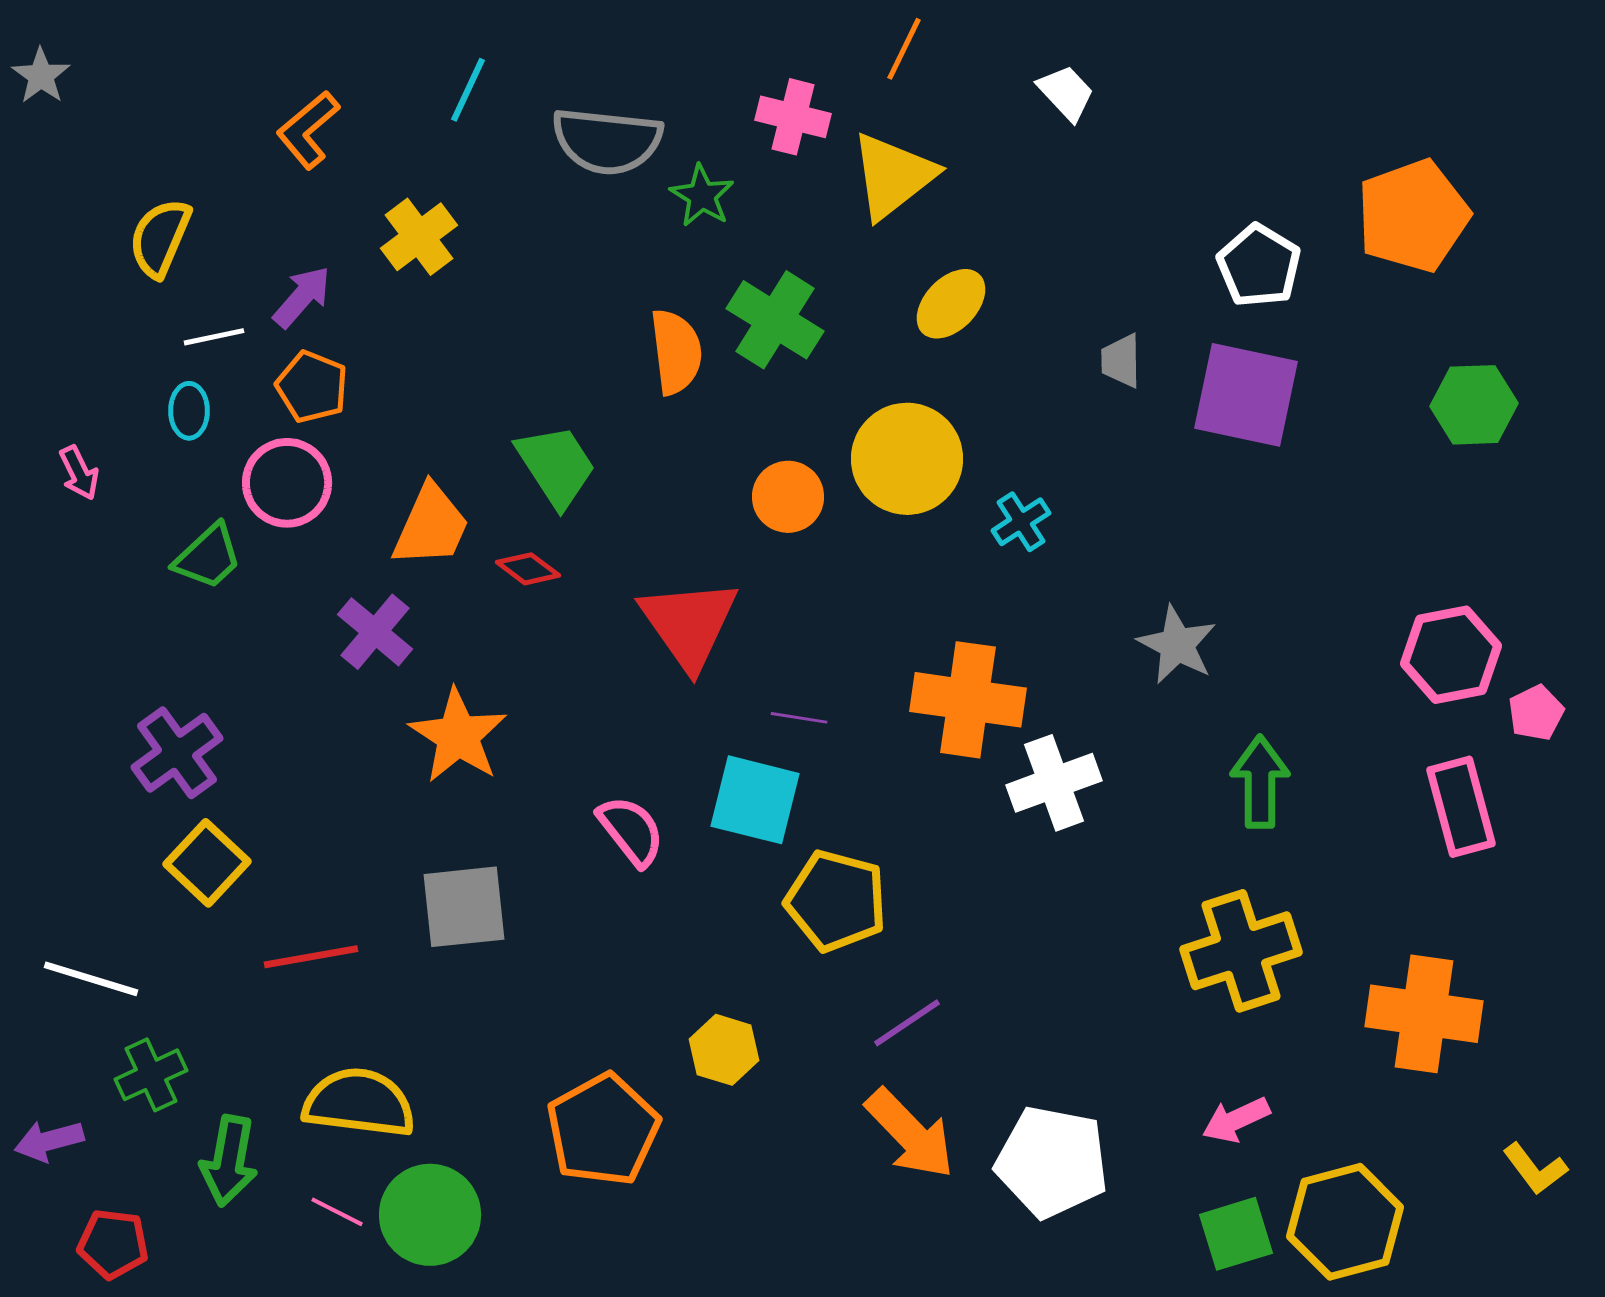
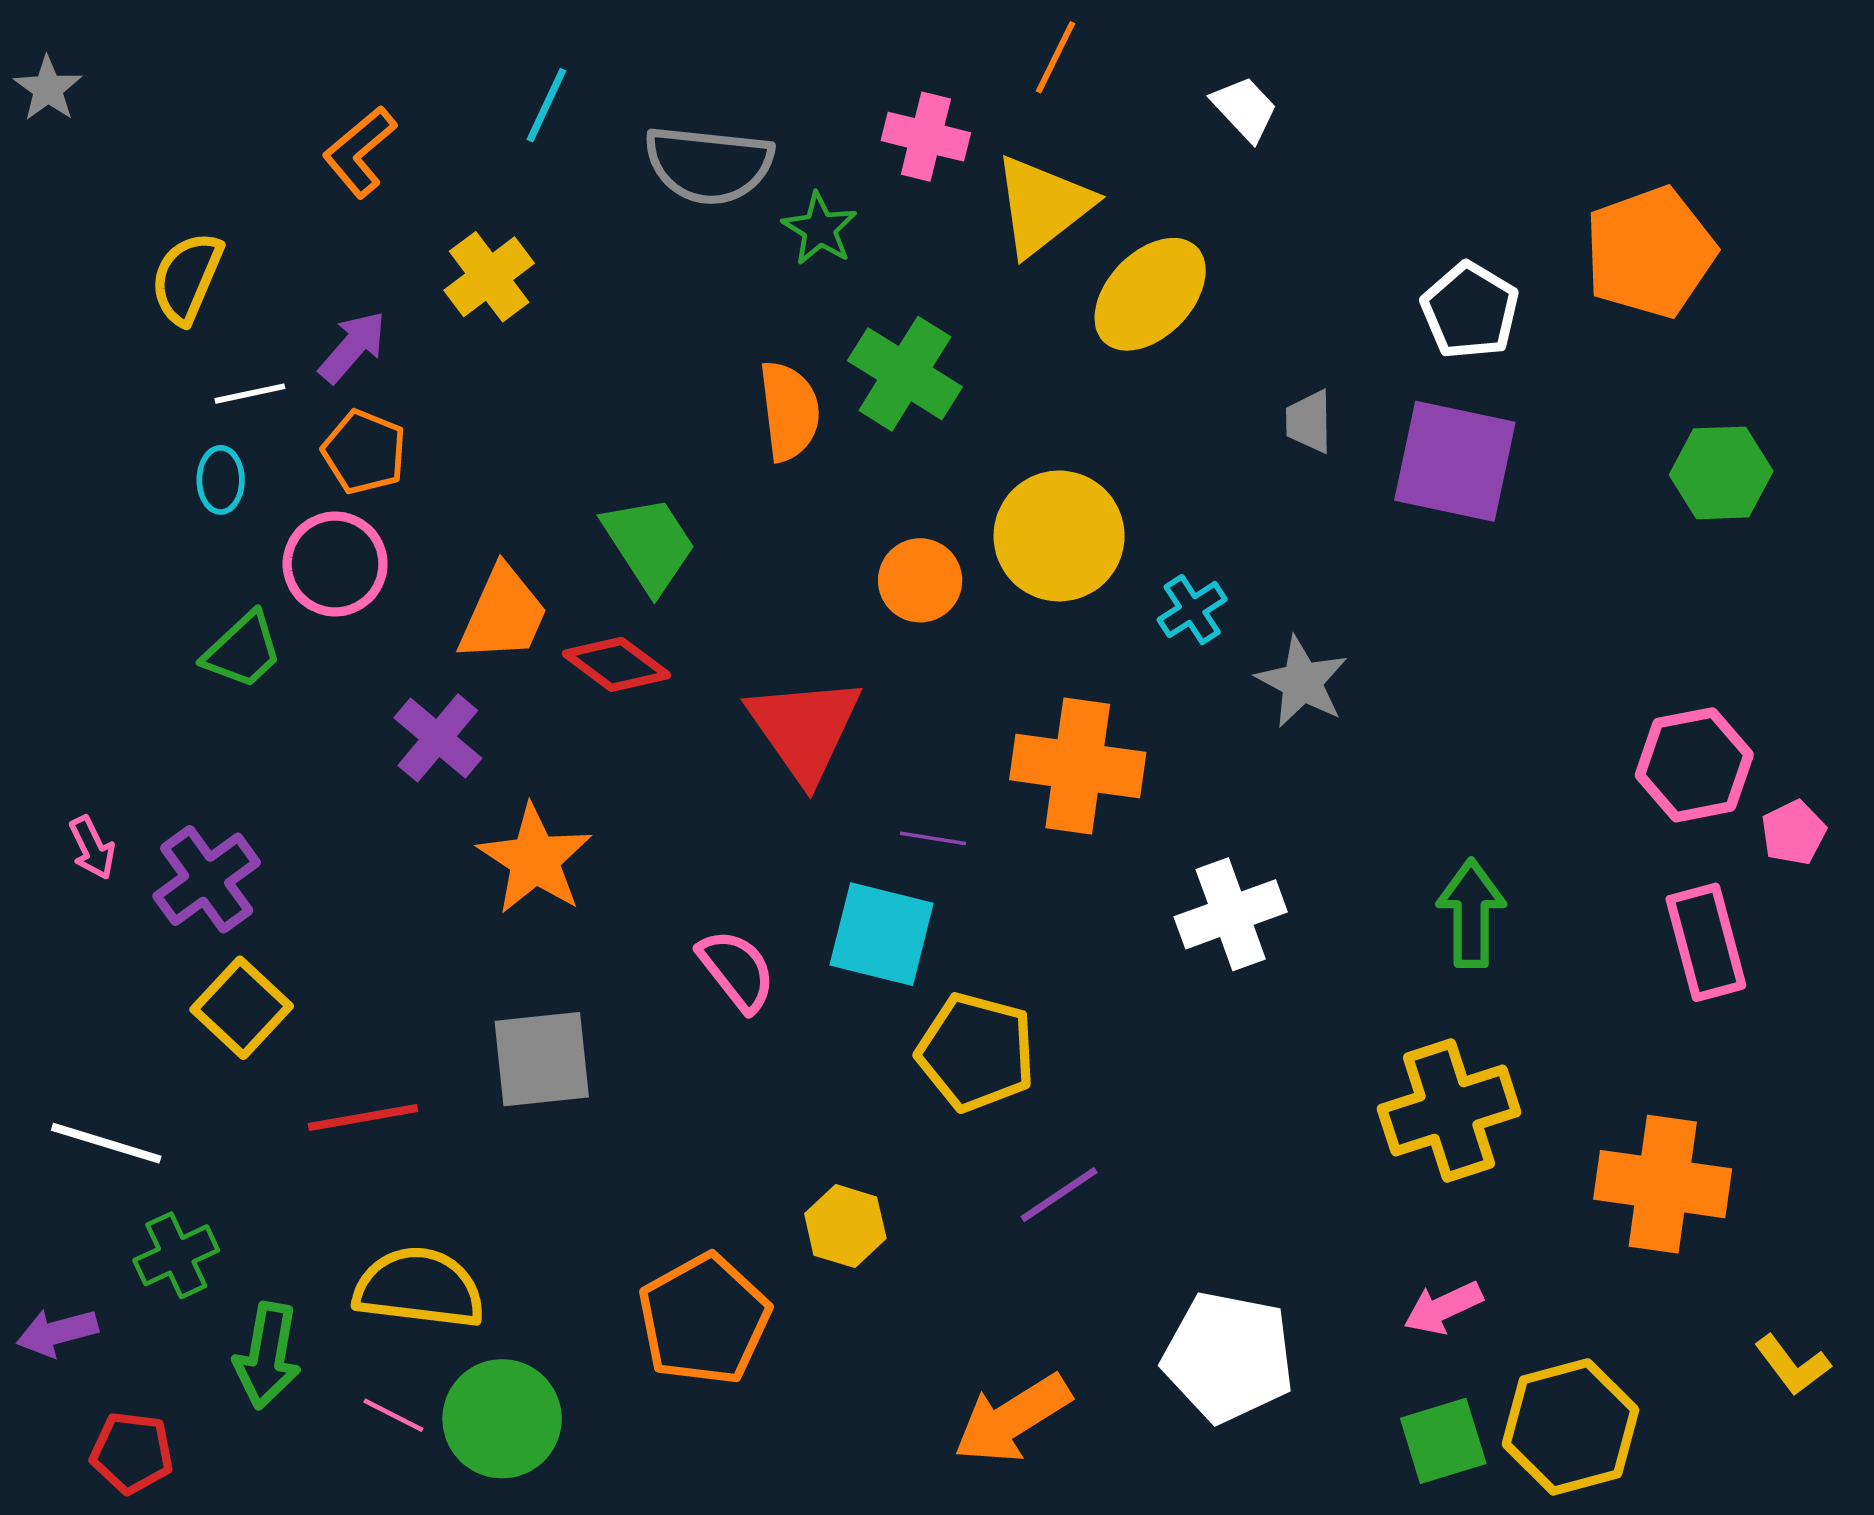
yellow ellipse: (951, 304) -> (1150, 294), moved, size x1.4
pink arrow: (79, 473) -> (92, 848), moved
red diamond: (528, 569) -> (616, 664), size x1.4
gray star: (1177, 645) -> (1302, 682), moved
orange cross: (968, 700) -> (1078, 766), moved
orange arrow: (910, 1134) -> (1012, 1419), moved, turned 102

